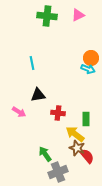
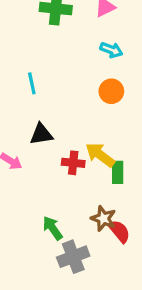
orange circle: (91, 58) -> (111, 91), moved
cyan arrow: (88, 69) -> (111, 50), moved
yellow arrow: (75, 134) -> (100, 155), moved

